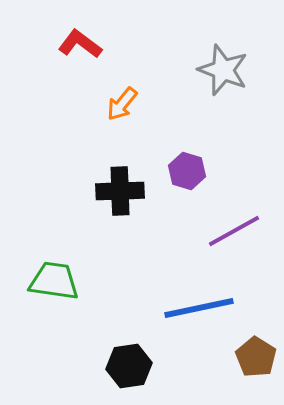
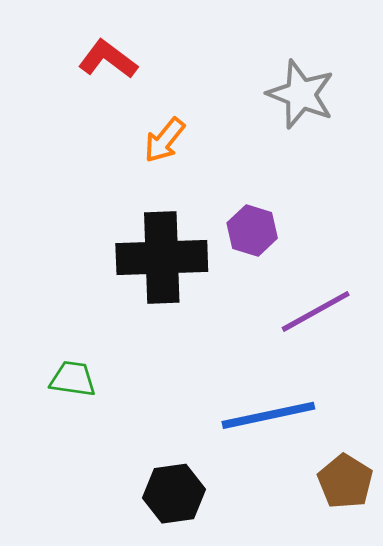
black cross: (120, 191) -> (162, 257), size x1.4
green trapezoid: (54, 281) -> (73, 379), size x0.7

